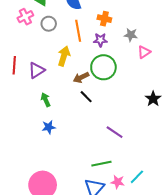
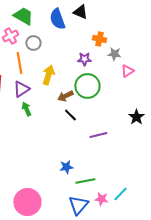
orange cross: (104, 19) -> (99, 39), moved
orange line: (78, 31) -> (19, 63), moved
green arrow: (46, 100) -> (26, 109), moved
blue star: (49, 127) -> (66, 167), moved
purple line: (115, 132) -> (98, 135), moved, turned -48

